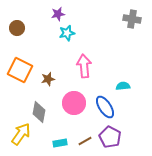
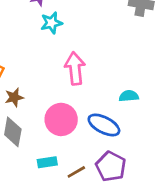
brown star: (48, 79) -> (14, 97), moved
blue ellipse: (105, 107) -> (104, 125), turned -30
cyan rectangle: (60, 143) -> (47, 162), moved

